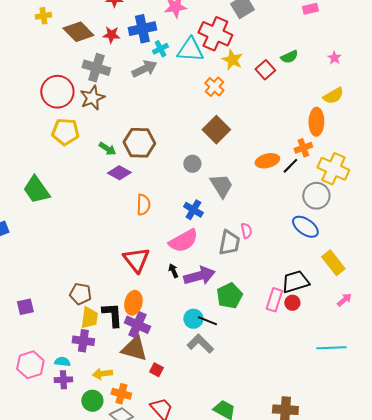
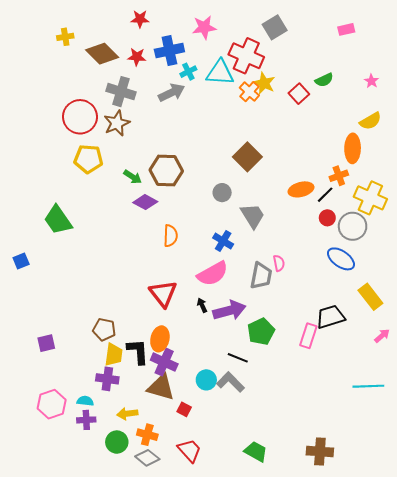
orange cross: (214, 87) -> (249, 92), moved
red circle: (292, 303) -> (327, 218), moved
cyan circle: (193, 319) -> (206, 380), moved

